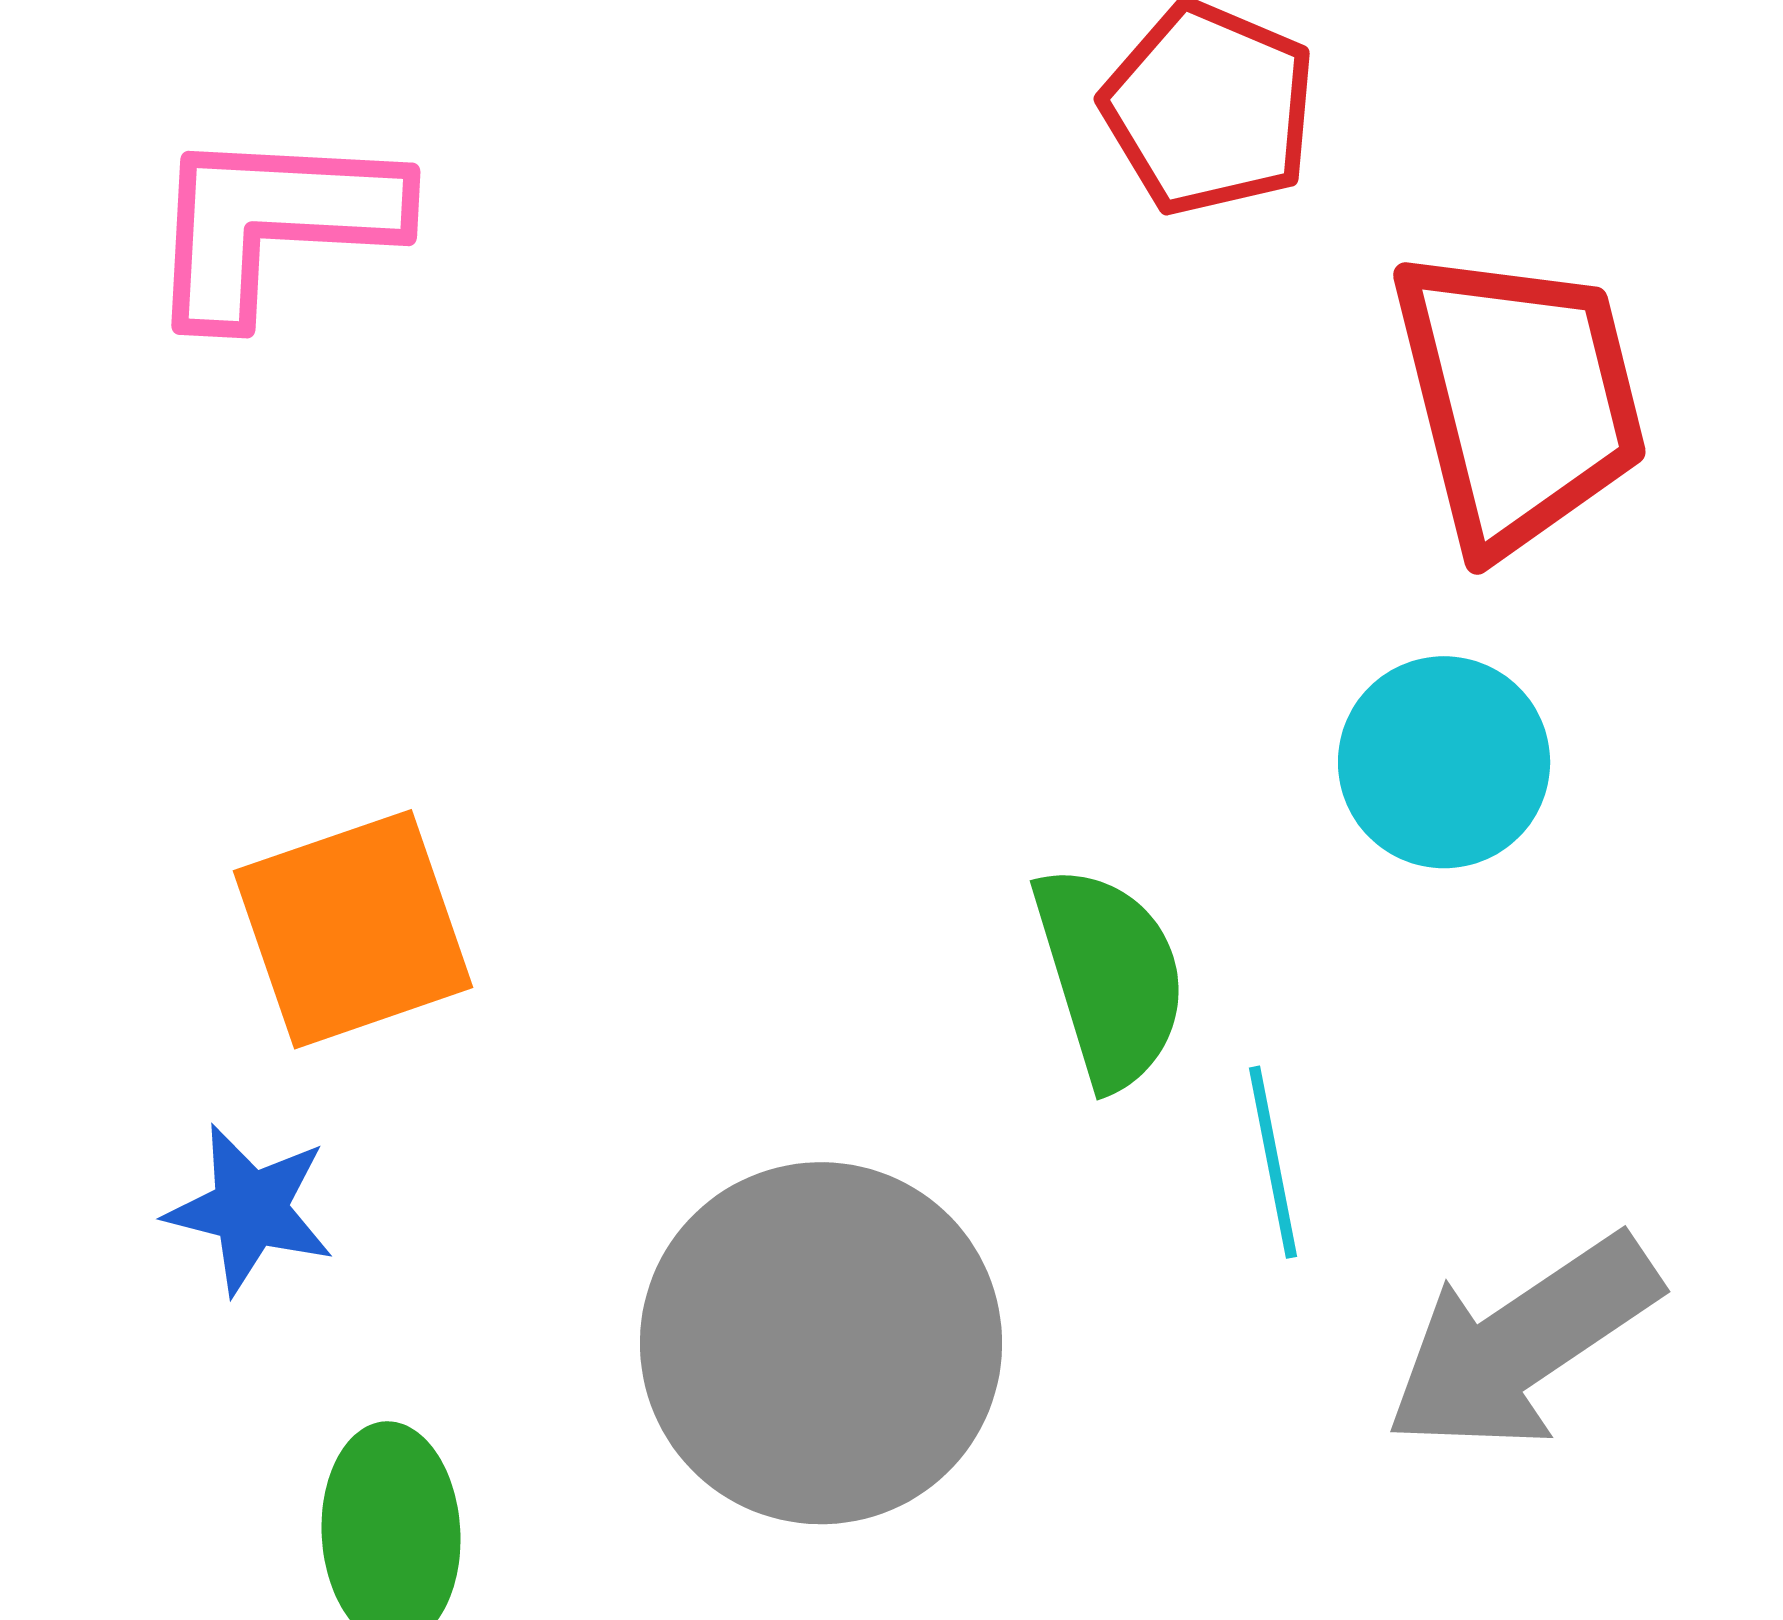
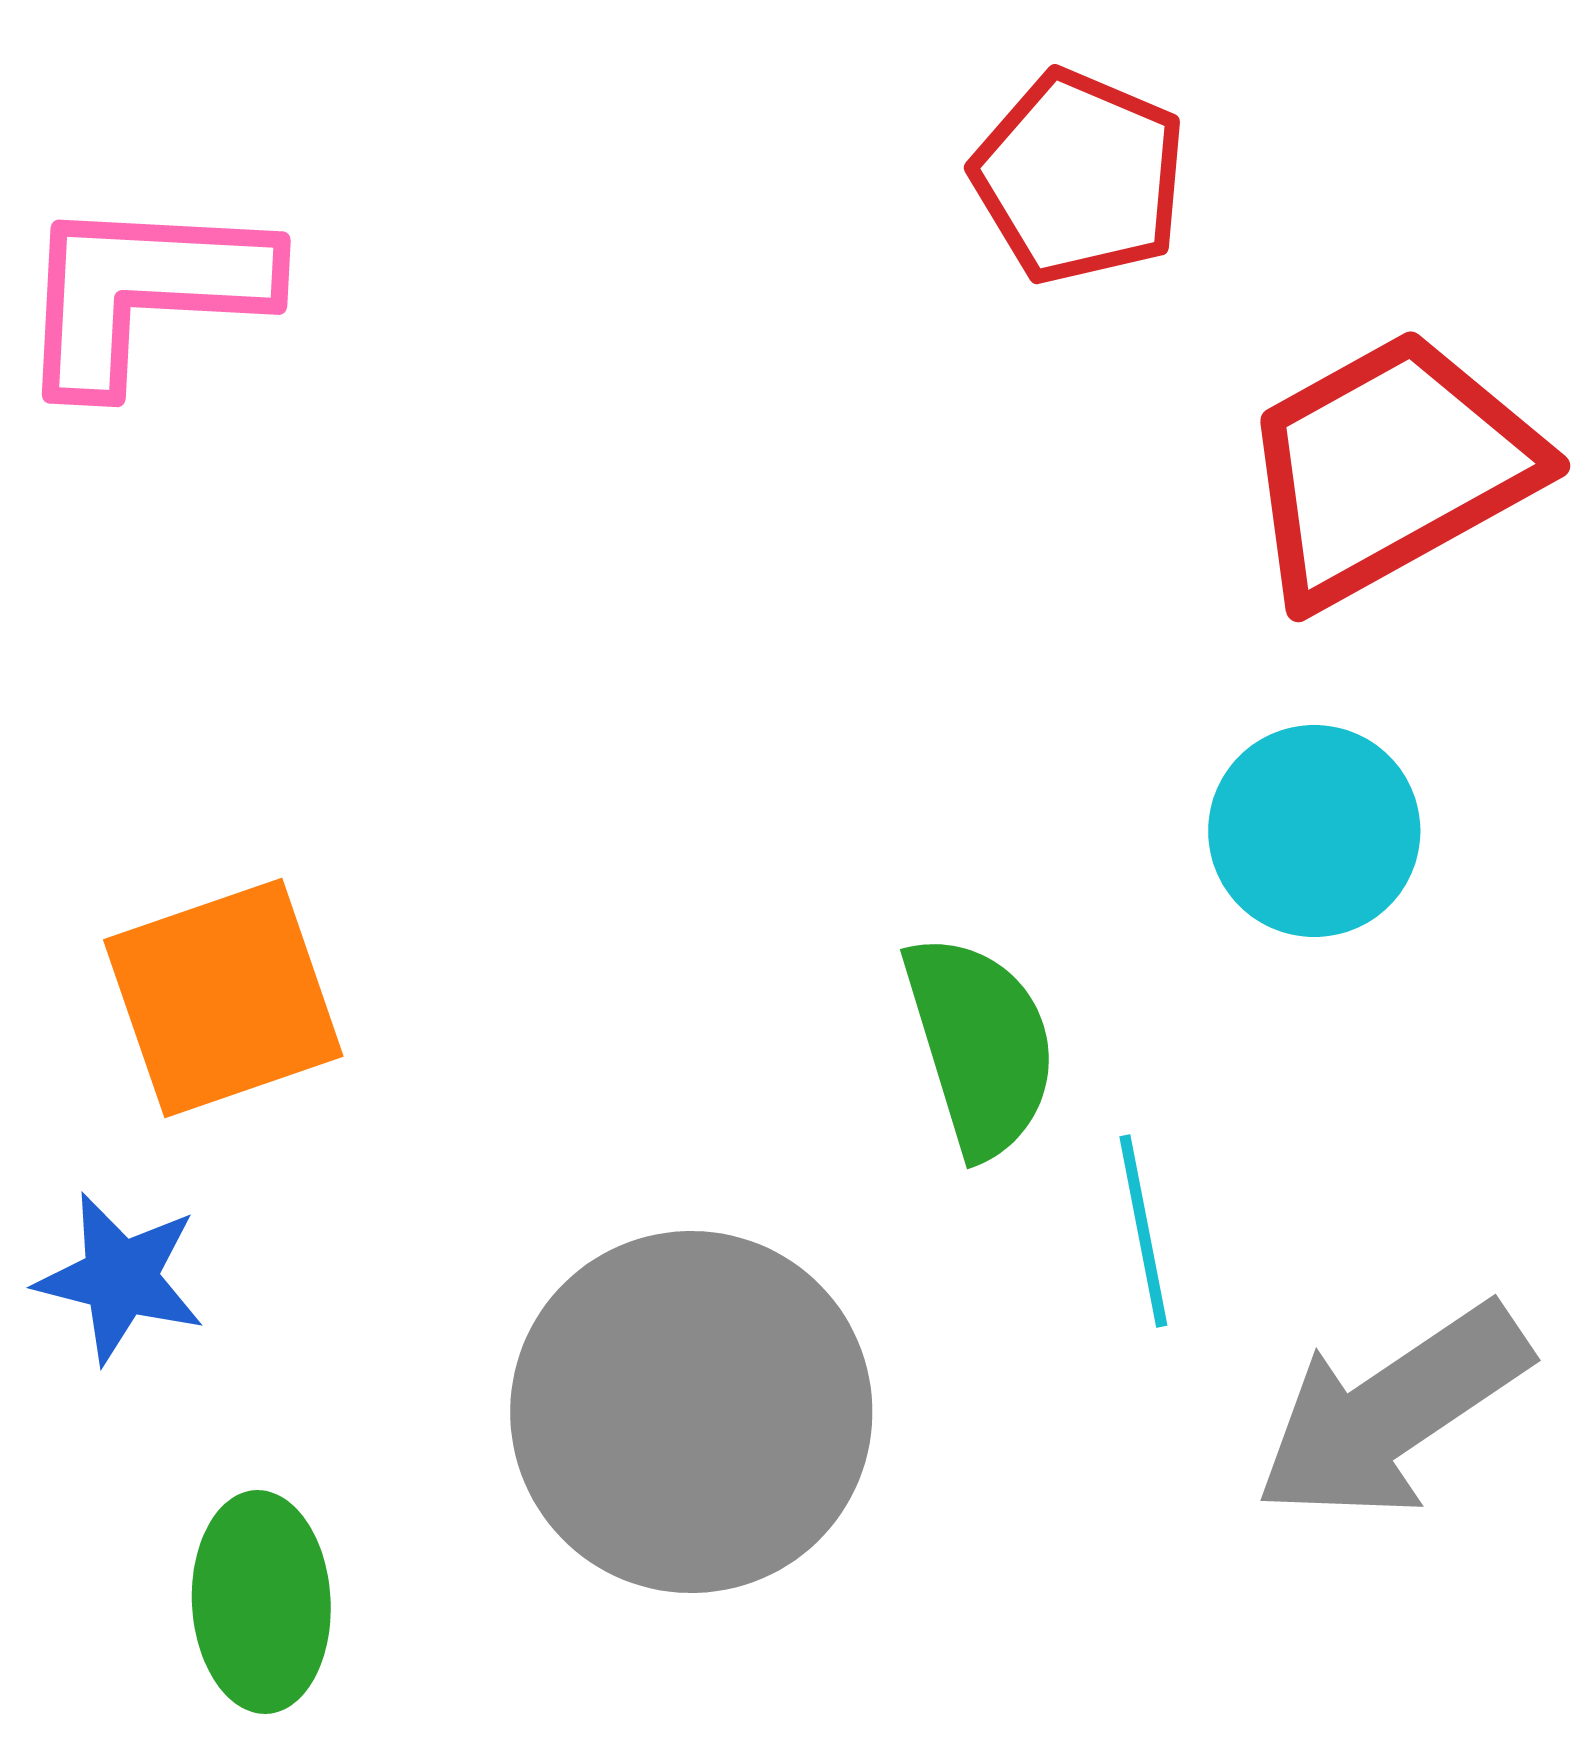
red trapezoid: (1519, 399) -> (1389, 468), turned -105

